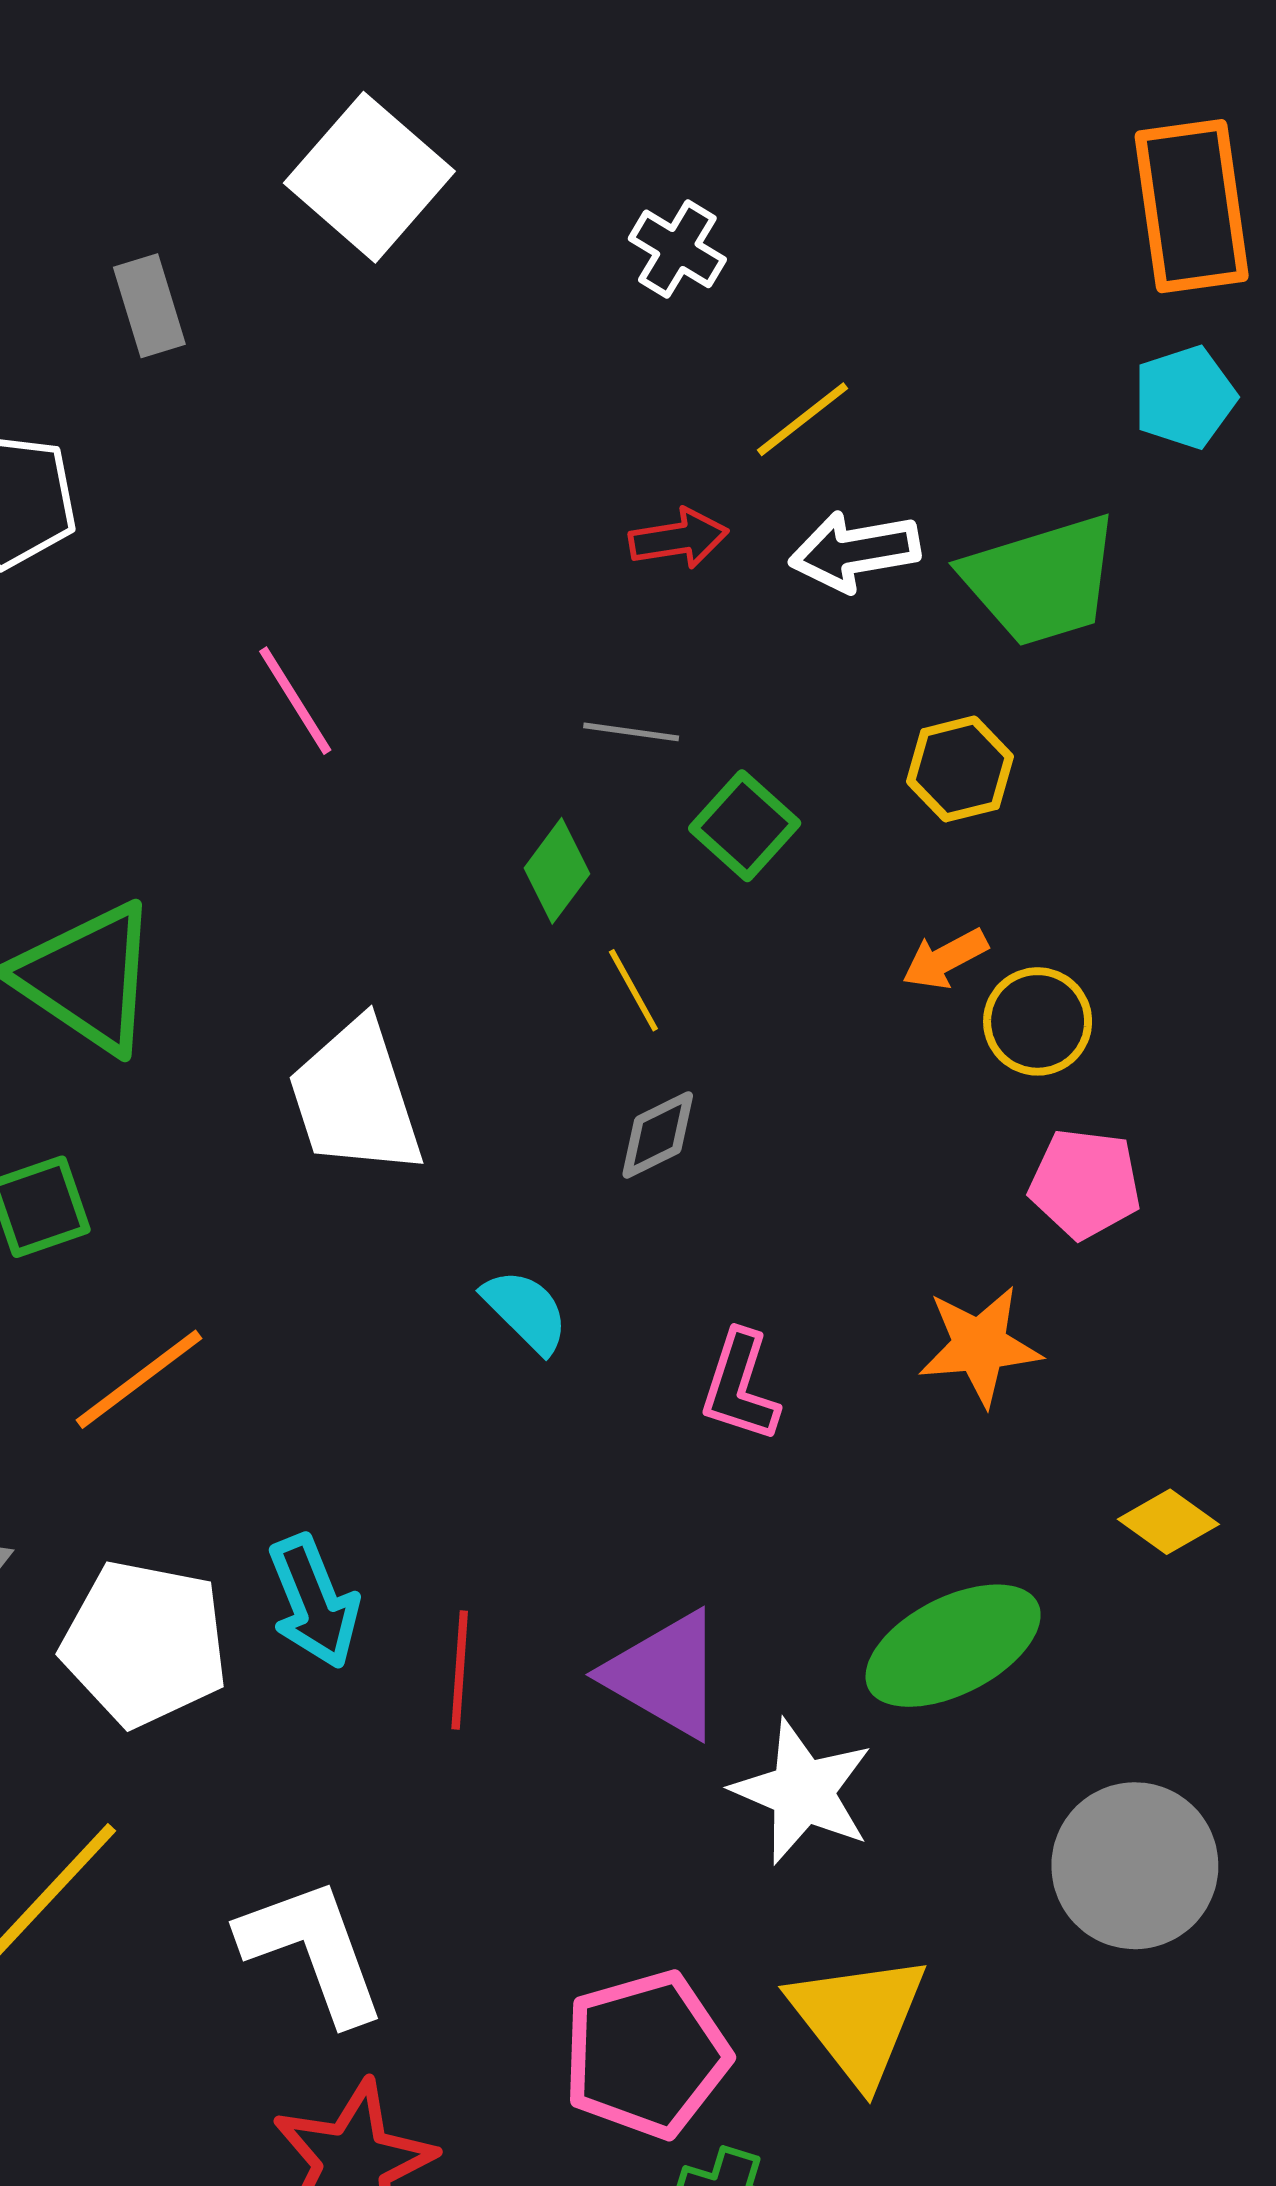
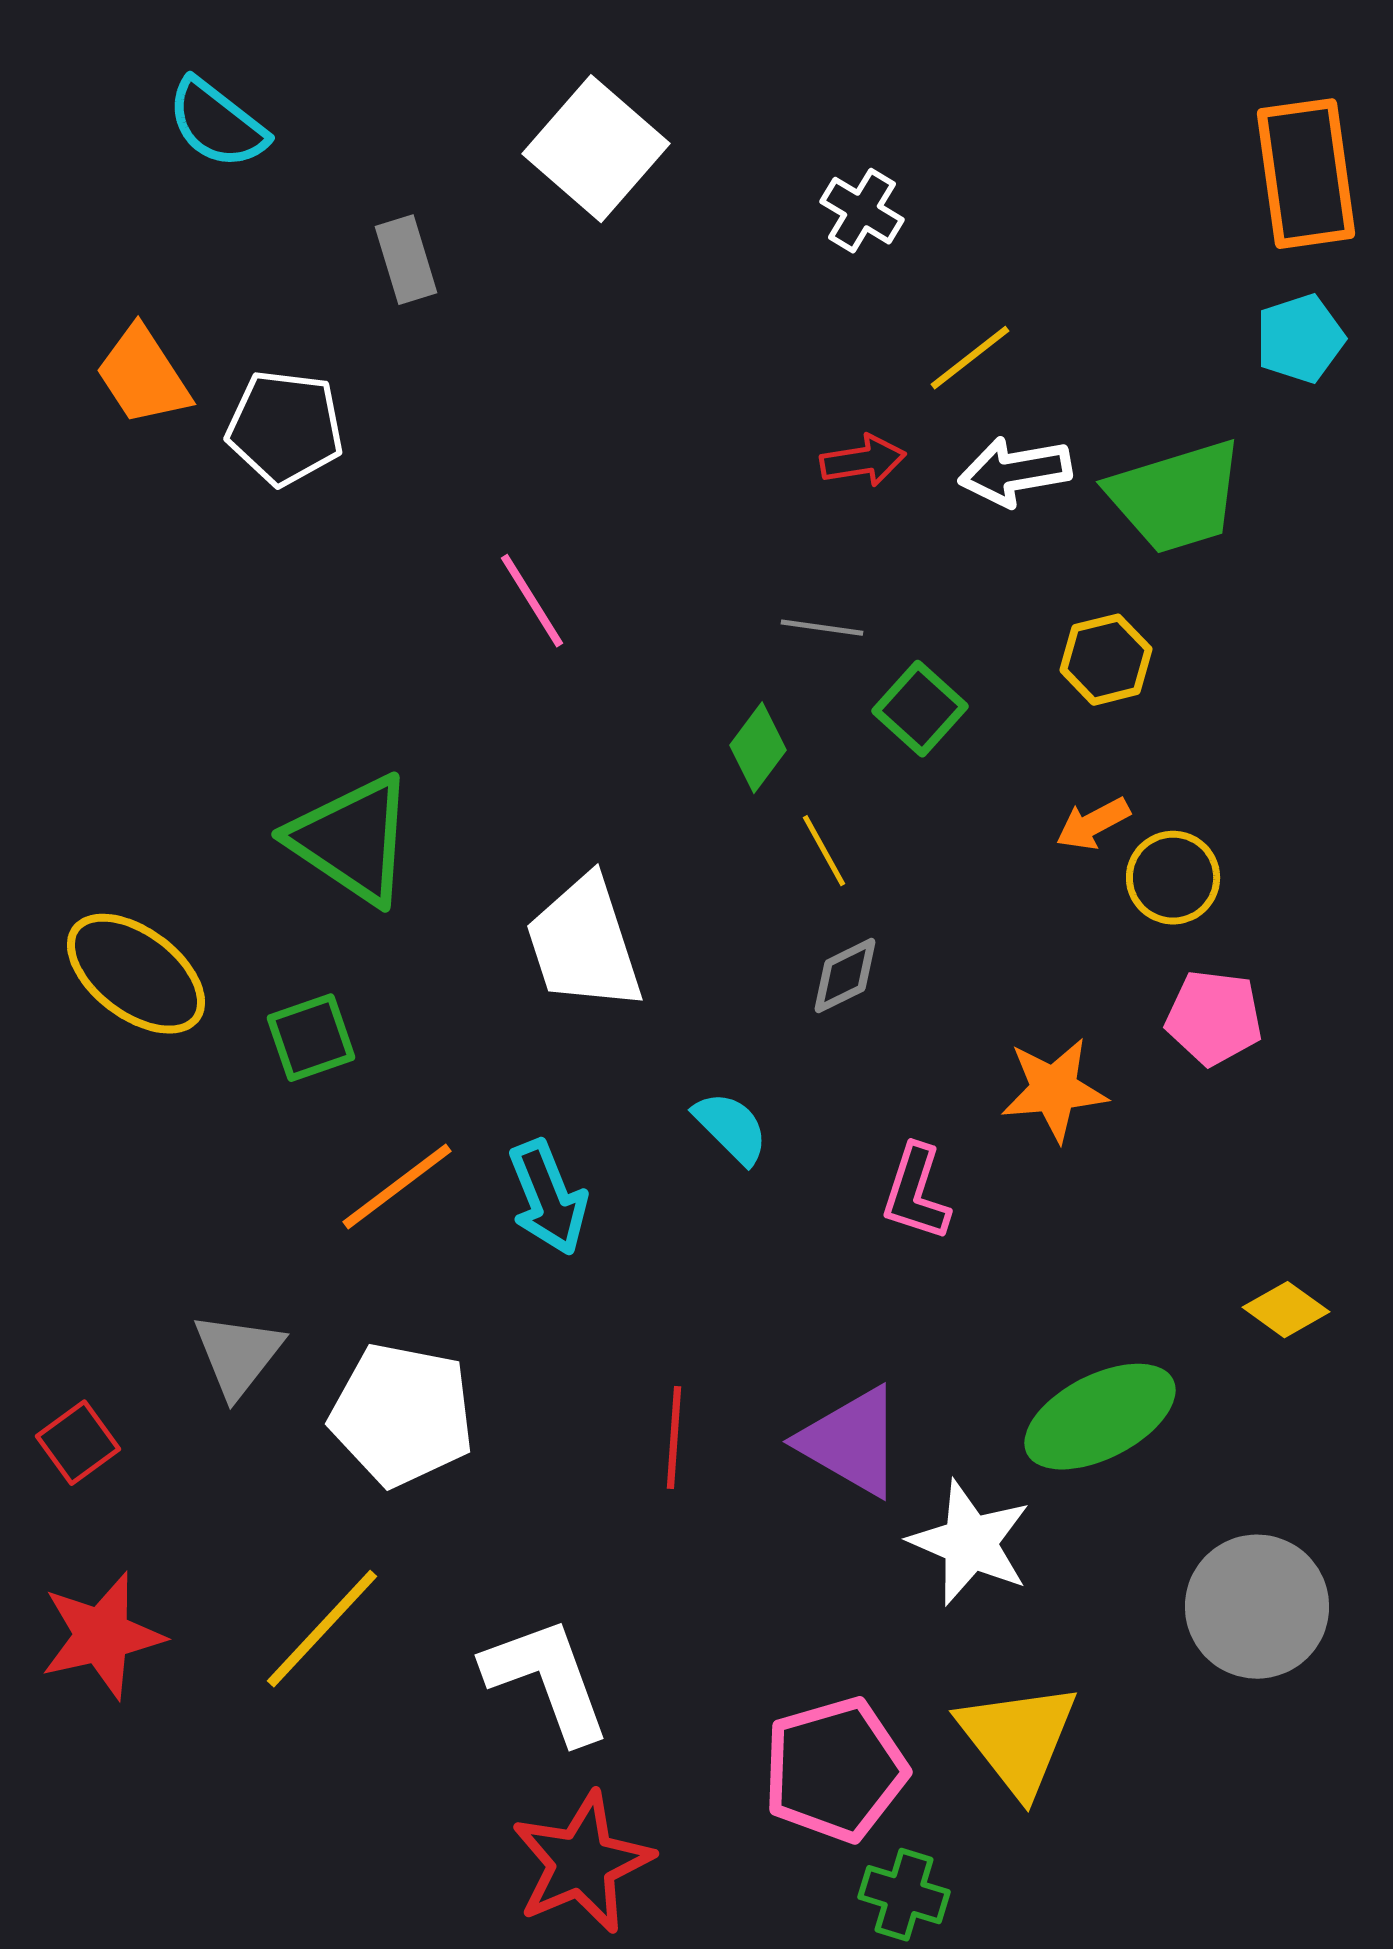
orange star: (980, 1346) -> (1054, 1090), moved
cyan arrow: (314, 1602) -> (548, 1198), moved

